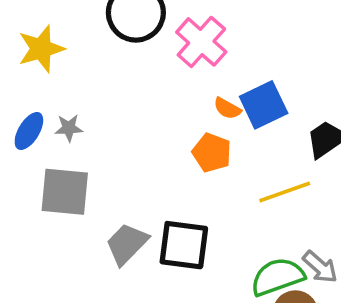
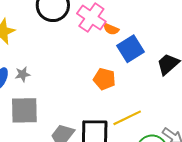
orange semicircle: (227, 108) -> (111, 29), moved
yellow line: (285, 192) -> (127, 118), moved

